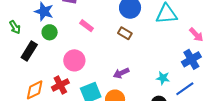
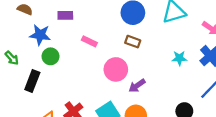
pink circle: (74, 60) -> (116, 69), moved
cyan star: (163, 78) -> (179, 58), moved

